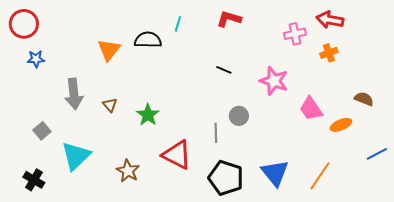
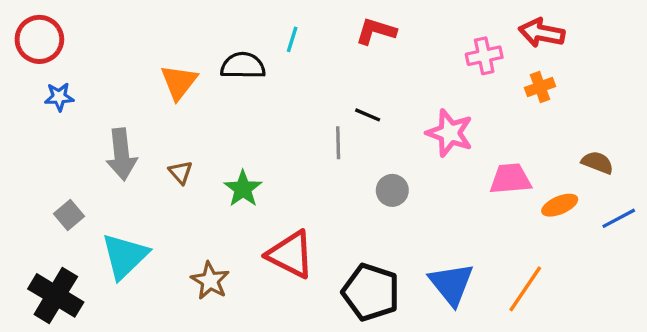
pink trapezoid: (311, 109) -> (510, 179), turned 120
gray line: (216, 133) -> (338, 143), moved
blue line: (377, 154) -> (619, 218), moved
black cross: (34, 180) -> (56, 295), size x1.5

